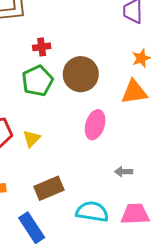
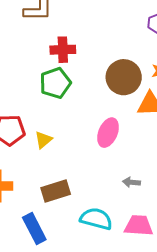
red cross: (42, 47) -> (63, 50), size x1.4
brown circle: (81, 74) -> (124, 77), moved

